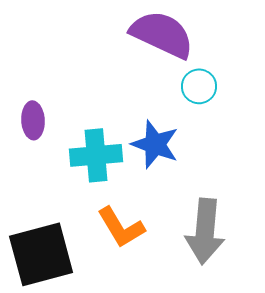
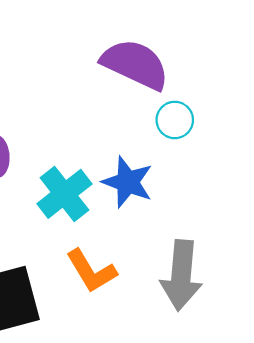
cyan cross: (96, 155) -> (64, 194), turned -33

